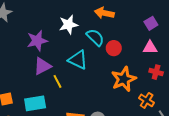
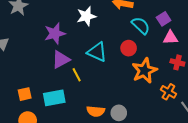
purple square: (151, 23) -> (164, 19), moved
cyan semicircle: (95, 37) -> (141, 26), moved
red circle: (114, 48) -> (129, 48), moved

